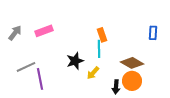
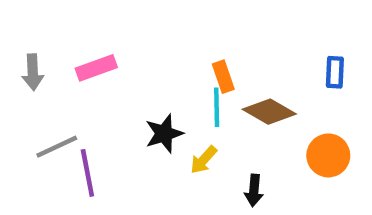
gray arrow: (15, 33) -> (33, 72), turned 140
brown diamond: (132, 63) -> (269, 112), moved
orange circle: (132, 81) -> (328, 155), moved

